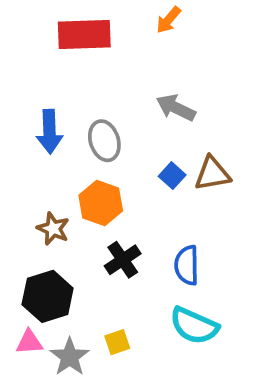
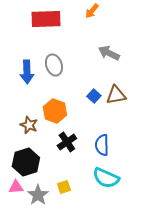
gray arrow: (176, 108) -> (109, 53), moved
gray ellipse: (104, 141) -> (54, 65), moved

